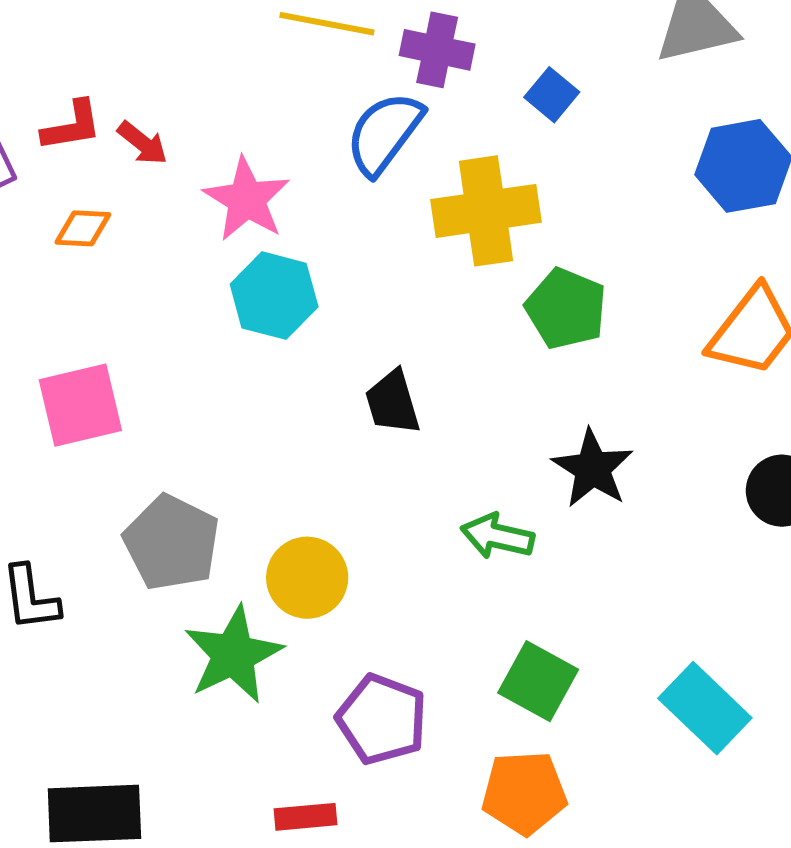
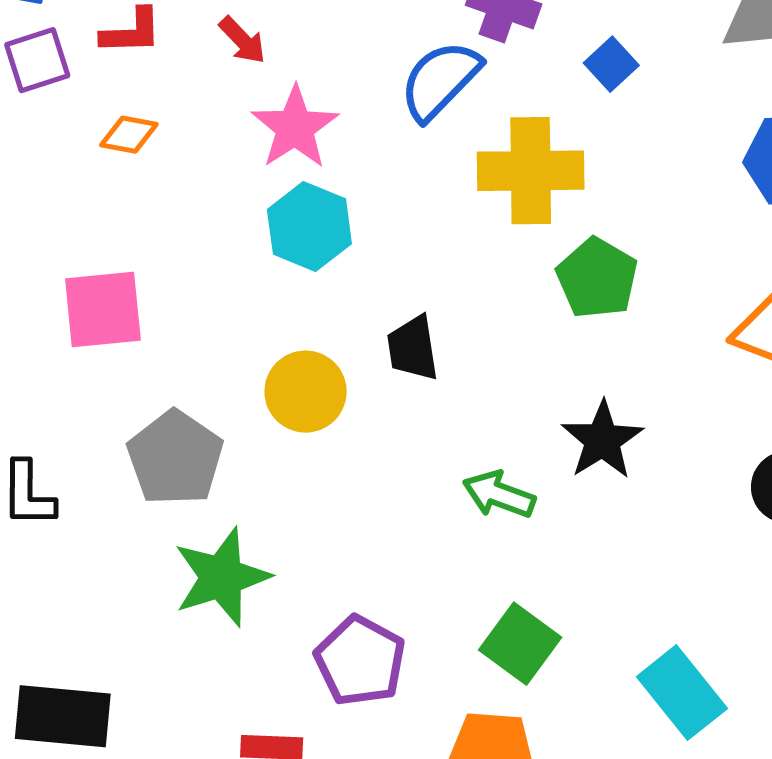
red arrow: (143, 143) -> (242, 40), moved
yellow circle: (307, 578) -> (306, 392), moved

